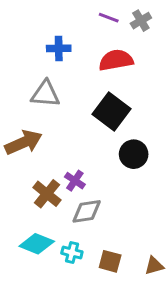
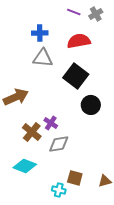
gray triangle: (46, 94) -> (43, 58), moved
cyan cross: (72, 253) -> (59, 190), moved

